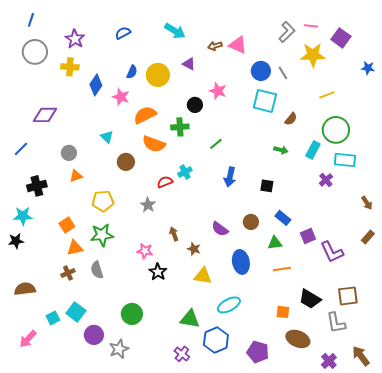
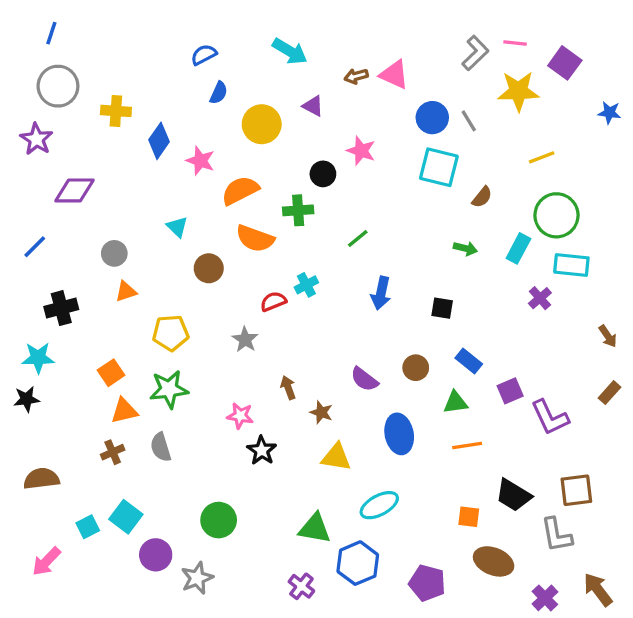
purple star: (75, 39) -> (36, 139), moved
blue semicircle: (132, 72) -> (219, 93), moved

